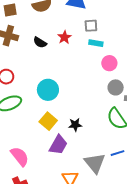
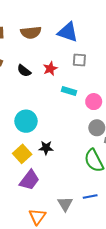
cyan rectangle: (96, 43) -> (69, 91), moved
black star: (75, 125) -> (46, 148), moved
gray triangle: (95, 163) -> (65, 204), size x0.7

